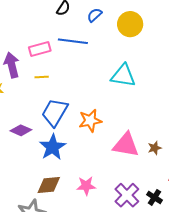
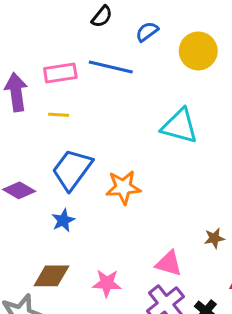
pink triangle: (126, 145) -> (169, 263), moved, size x0.7
blue star: (52, 147) -> (63, 220), size x0.6

